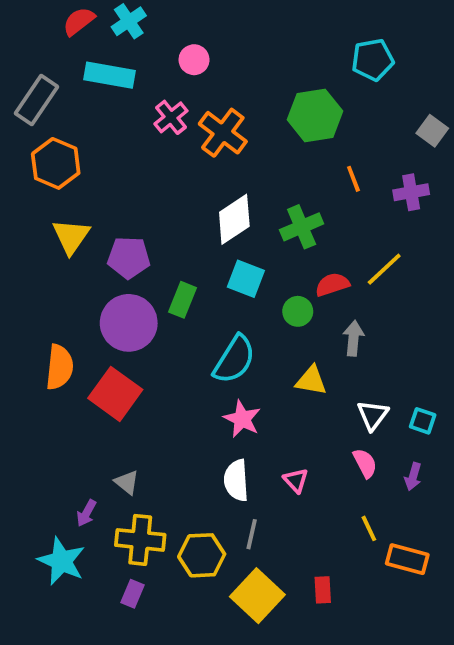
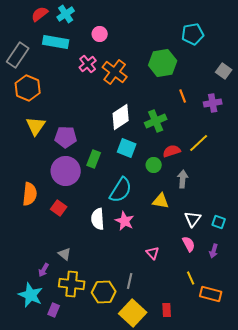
red square: (115, 394) -> (59, 208), size x0.6
white semicircle: (236, 480) -> (98, 219), moved
purple rectangle: (133, 594) -> (54, 310), moved

